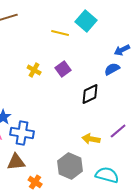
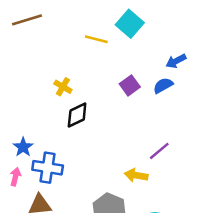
purple square: (63, 69) -> (130, 85), moved
black diamond: (90, 94) -> (77, 115), moved
purple line: (118, 131) -> (159, 151), moved

